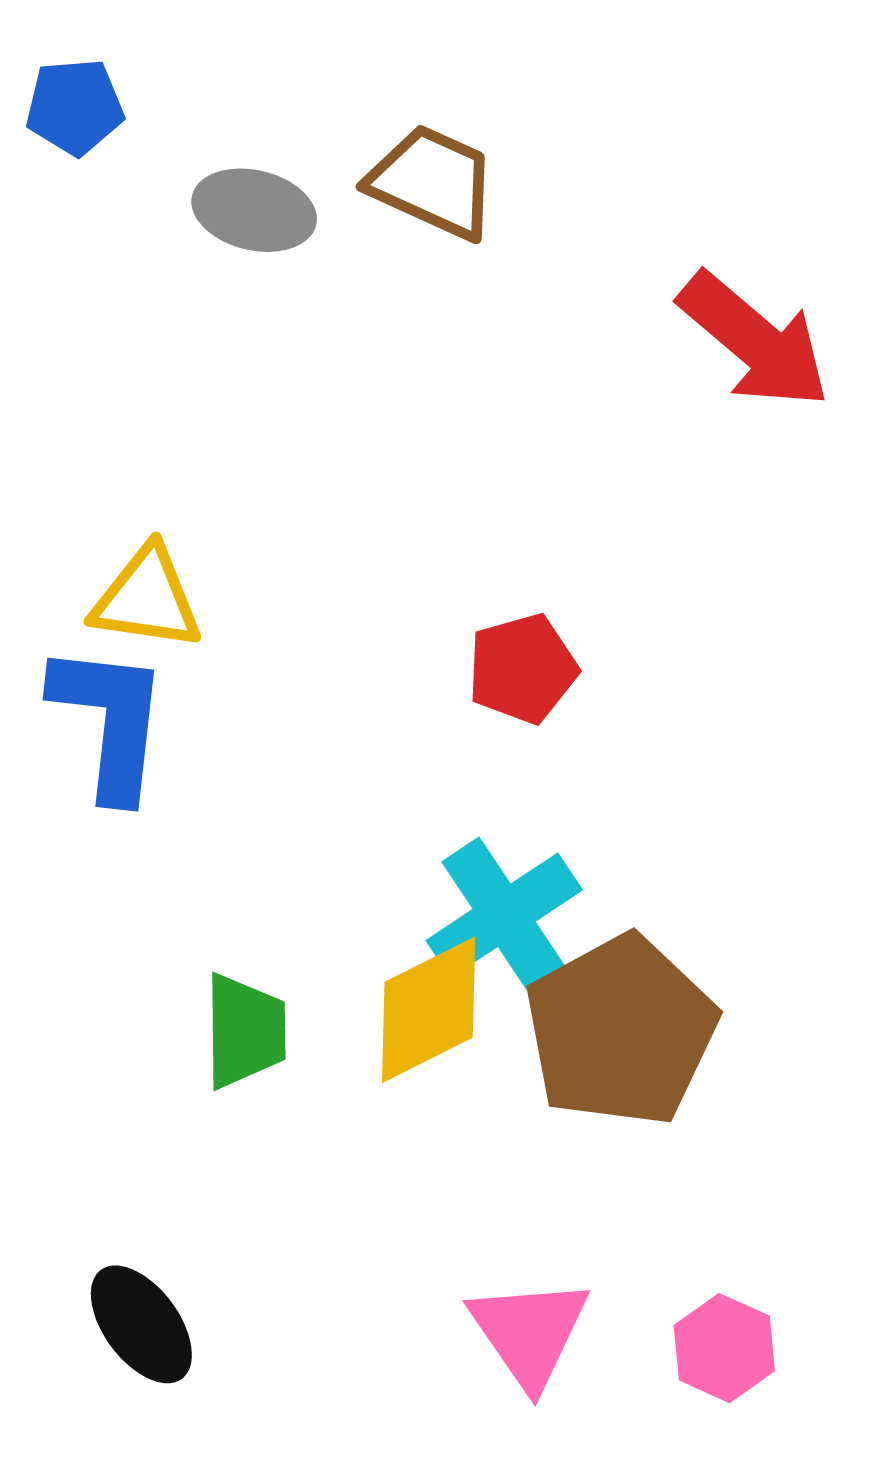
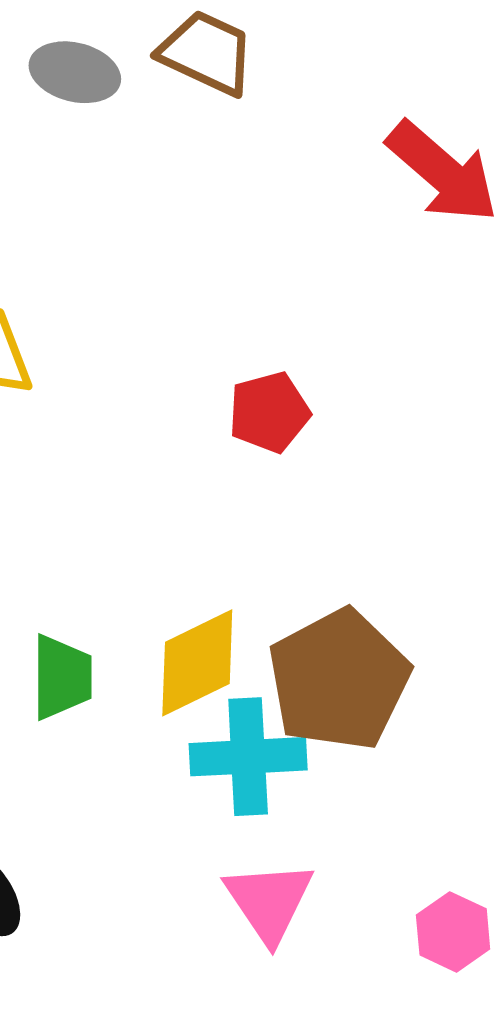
cyan cross: (504, 915) -> (248, 757), moved, turned 30
pink hexagon: (724, 1348) -> (453, 932), moved

